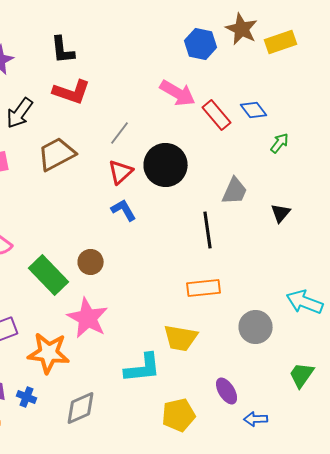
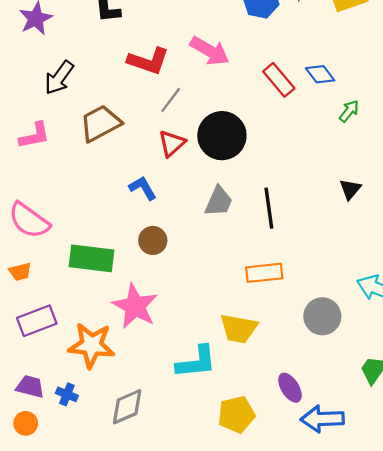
red L-shape: (72, 92) -> (148, 61), moved
pink arrow: (178, 93) -> (210, 51), moved
gray trapezoid: (235, 191) -> (219, 201), moved
blue L-shape: (124, 210) -> (143, 188), moved
brown circle: (91, 262) -> (153, 240), moved
green rectangle: (49, 275) -> (91, 258), turned -39
blue arrow: (256, 419) -> (322, 419), size x1.6

